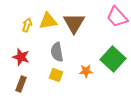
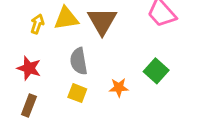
green square: (113, 59) -> (156, 71), size x0.7

